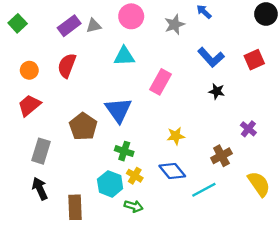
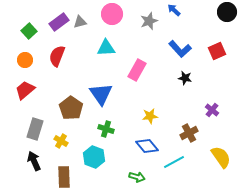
green square: (18, 23) -> (29, 31), moved
yellow cross: (135, 176) -> (61, 141), moved
green arrow: (134, 206) -> (137, 177), moved

